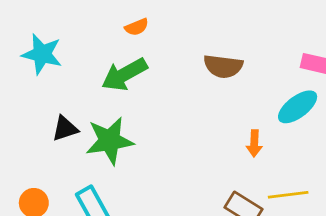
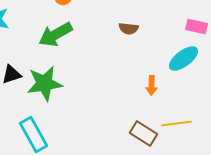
brown semicircle: (223, 66) -> (128, 28), size x0.7

